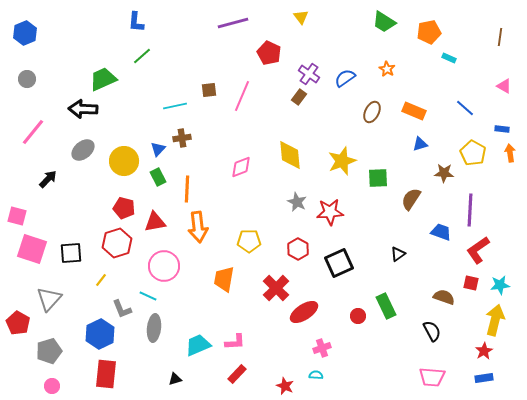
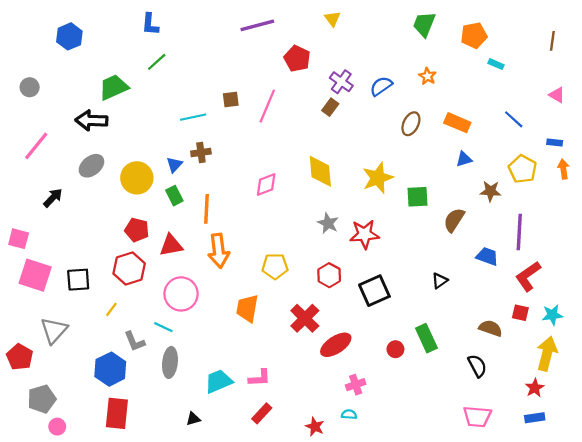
green trapezoid: (384, 22) -> (424, 24), turned 80
blue hexagon: (25, 33) -> (69, 36), moved
gray pentagon: (49, 351) -> (42, 399), moved

